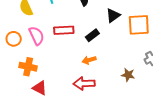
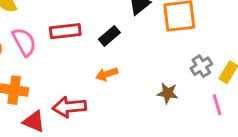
red arrow: (84, 83) -> (69, 107), moved

